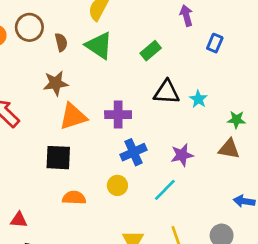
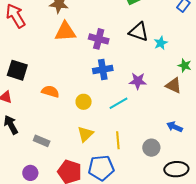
black square: (58, 158) -> (17, 70), moved
yellow circle: (117, 185) -> (84, 102), moved

